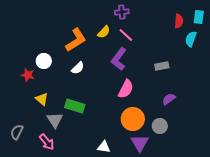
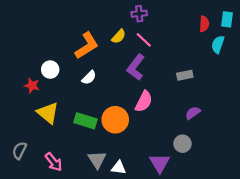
yellow triangle: (42, 99) -> (48, 113), size x1.5
orange circle: (133, 119) -> (115, 120), moved
gray triangle: (55, 120) -> (97, 160), moved

